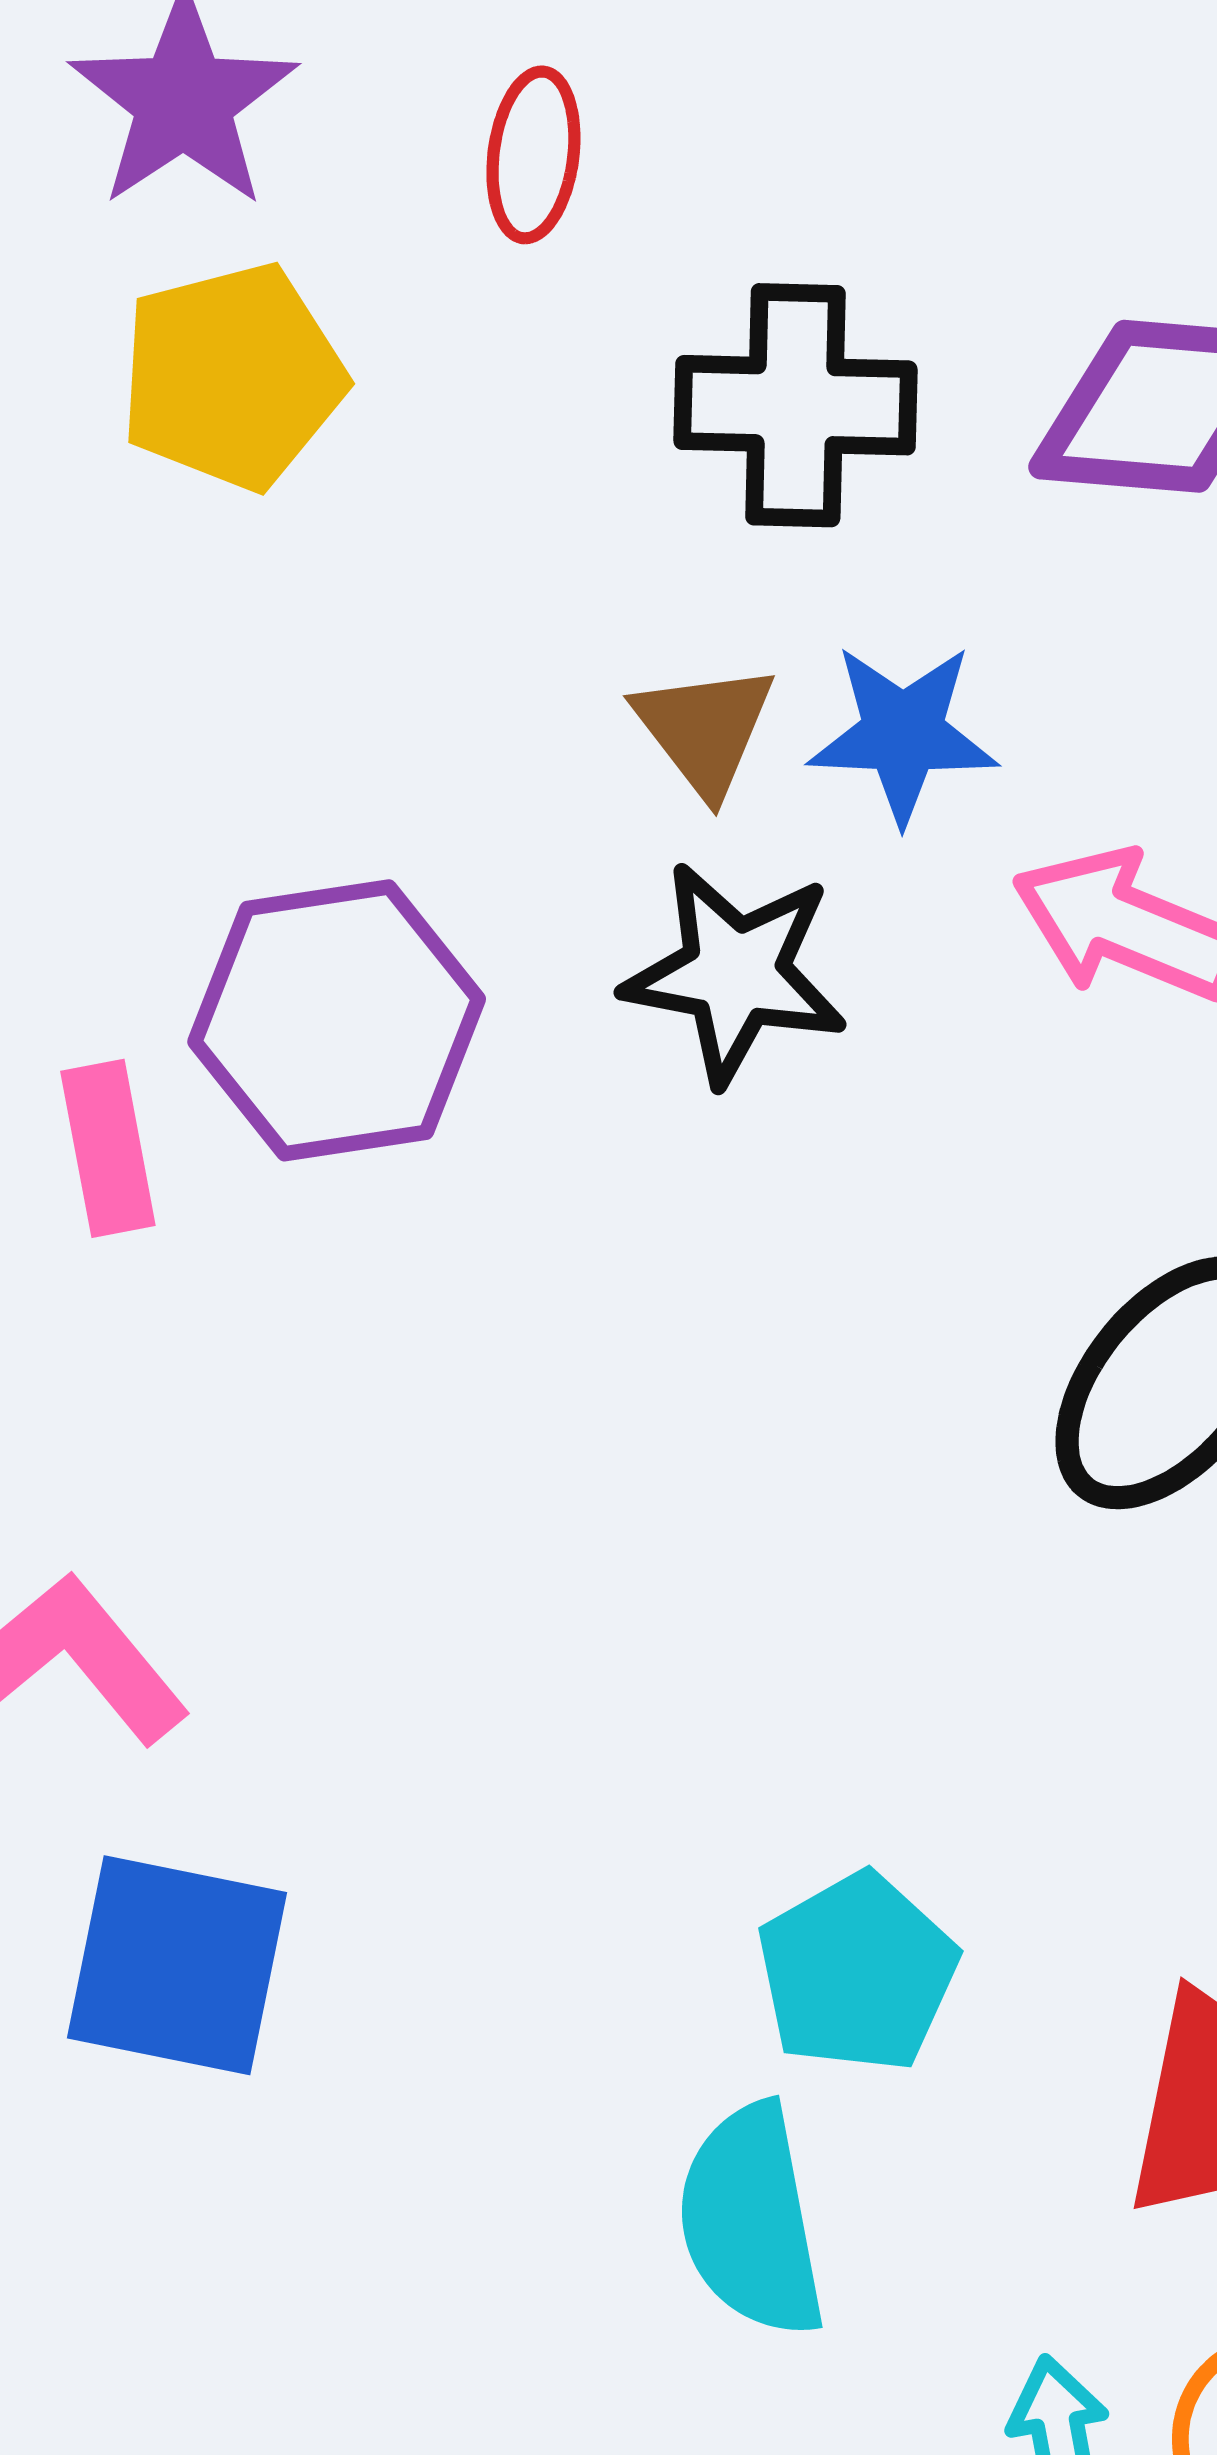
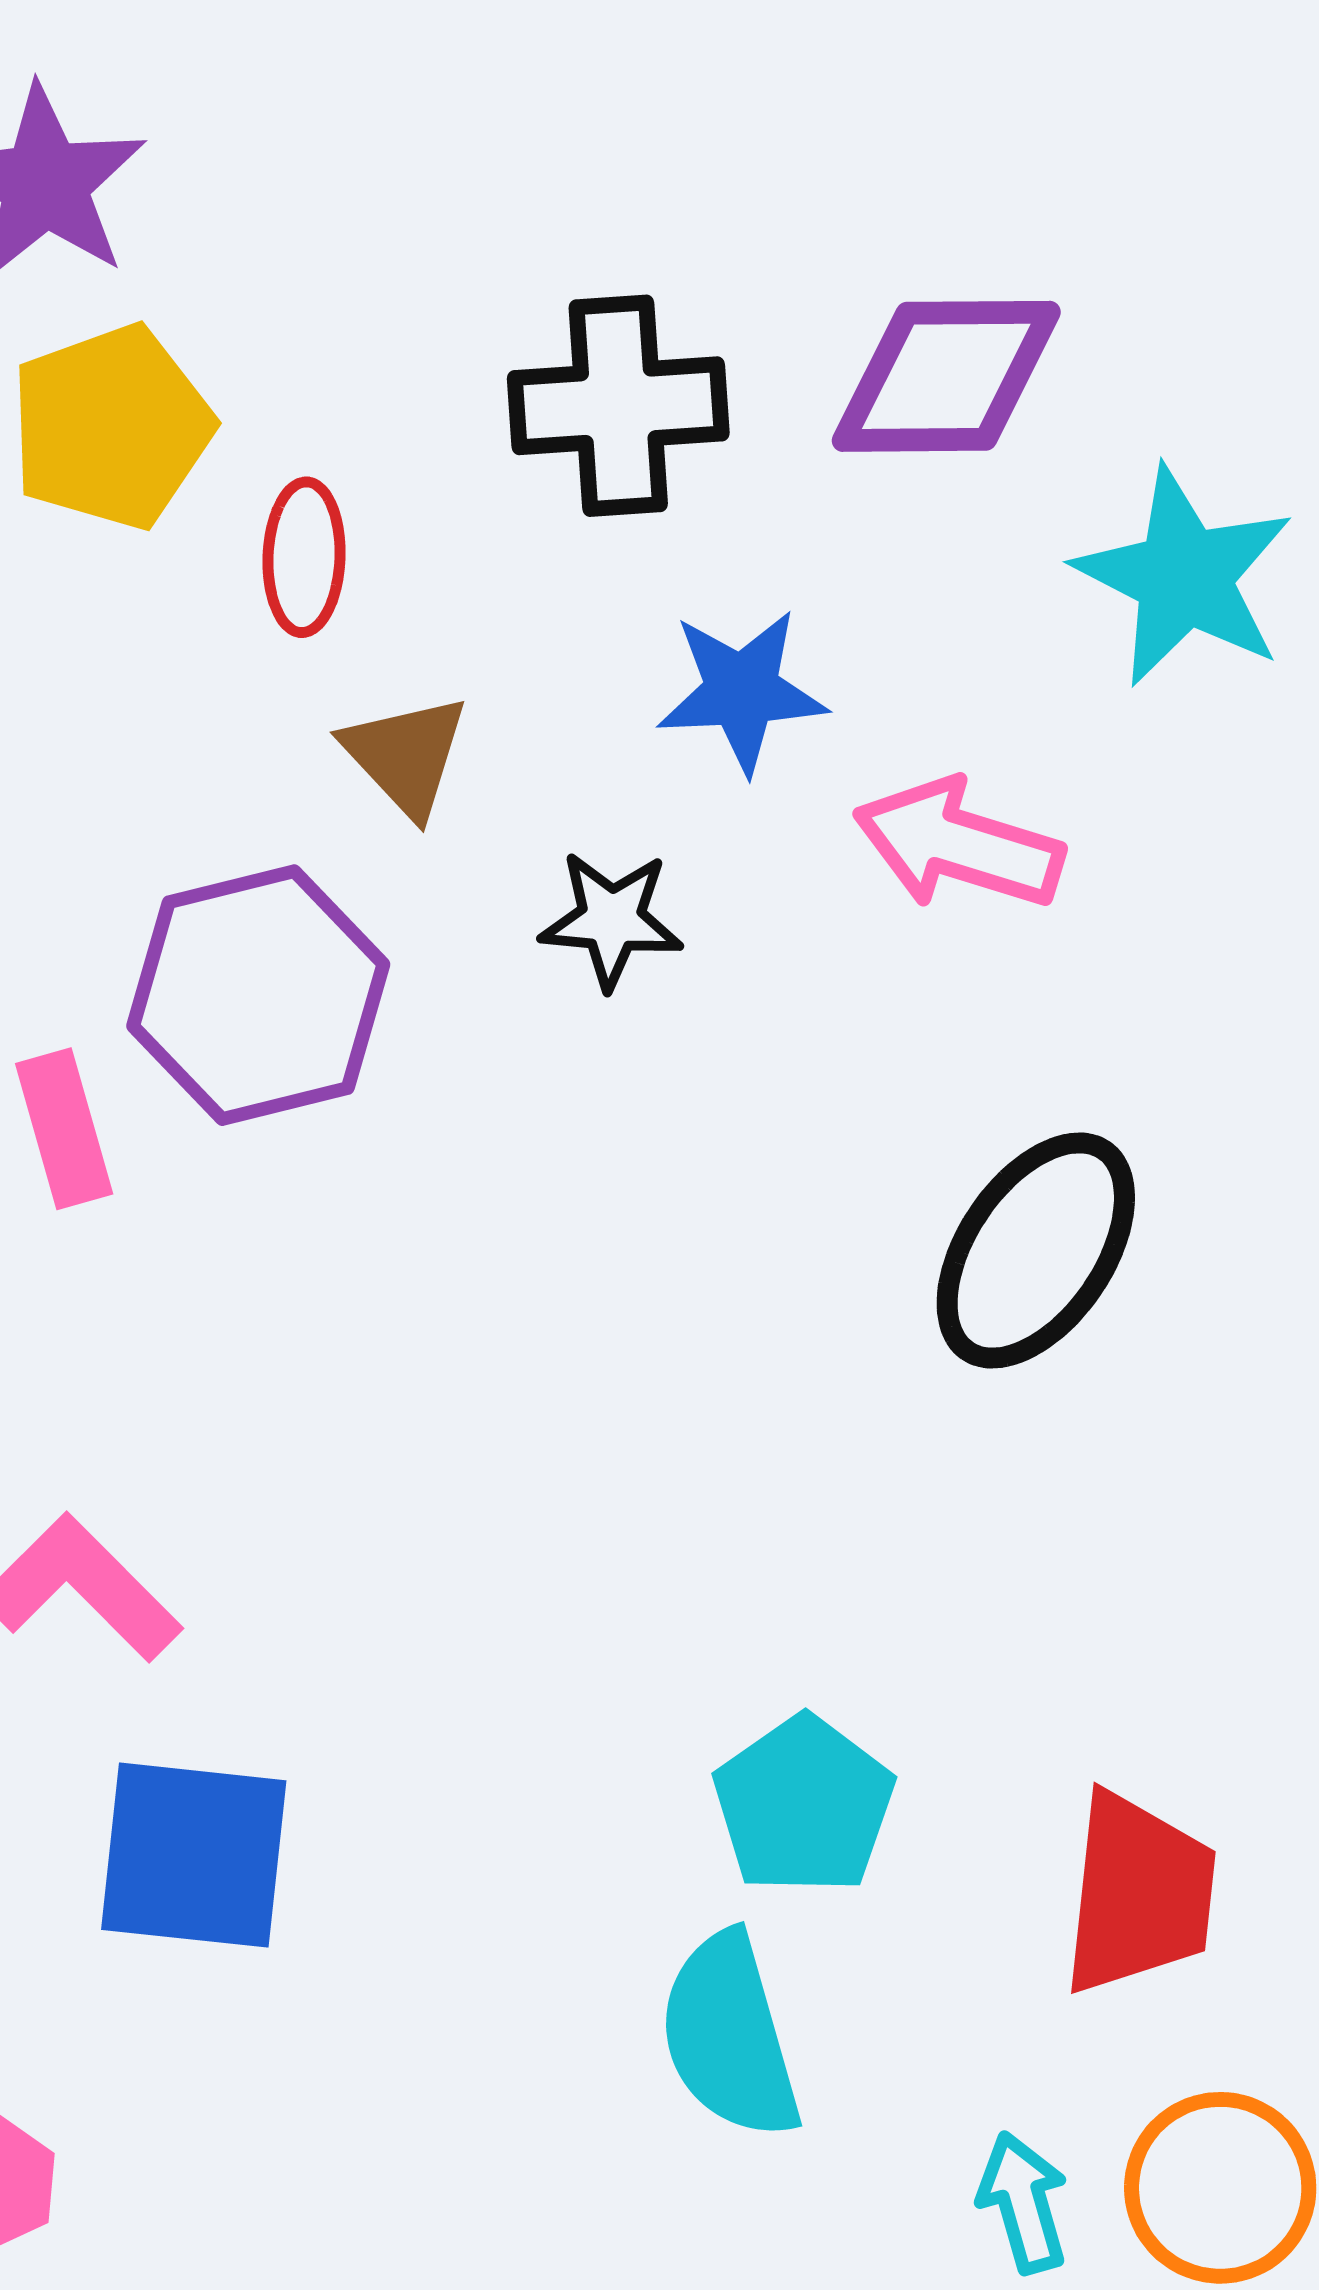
red ellipse: (533, 155) -> (304, 557), moved
brown triangle: (705, 729) -> (406, 755), moved
black star: (735, 973) -> (611, 920), size x0.7

